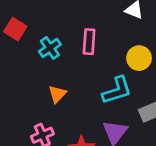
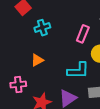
pink rectangle: (89, 42) -> (83, 34), moved

